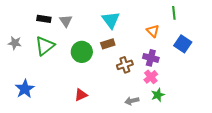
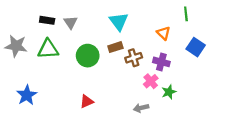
gray star: (15, 43) -> (16, 46), size x1.5
green triangle: (45, 46) -> (48, 49), turned 35
brown cross: (125, 65) -> (134, 58), moved
pink cross: (151, 77) -> (151, 81), moved
green star: (158, 95) -> (169, 92), moved

